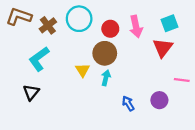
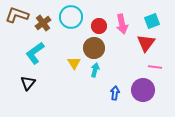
pink line: (182, 80) -> (155, 67), moved
purple circle: (159, 100) -> (143, 90), size x1.5
blue arrow: (128, 103) -> (115, 93), turned 40

